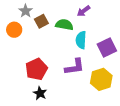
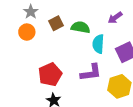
gray star: (26, 11) -> (31, 12), moved
purple arrow: (84, 11) -> (115, 18), moved

